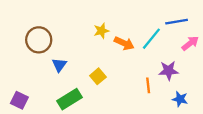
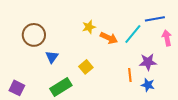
pink arrow: (190, 43) -> (167, 38), turned -63
blue star: (180, 99) -> (148, 85), moved

